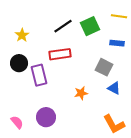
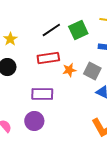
purple rectangle: (39, 75) -> (42, 94), moved, turned -75
orange star: (81, 93) -> (69, 70), moved

